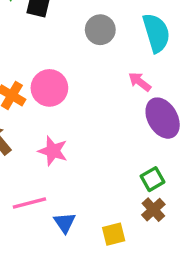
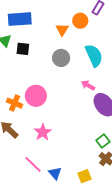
pink star: (53, 151) -> (43, 132), turned 30
pink line: (29, 203) -> (33, 164), turned 66

